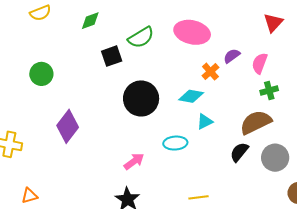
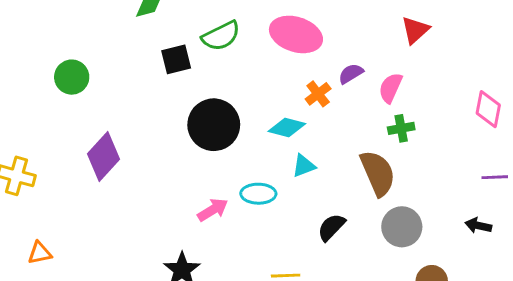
brown semicircle: (256, 122) -> (378, 173), turned 88
black semicircle: (239, 152) -> (331, 227), moved
pink arrow: (134, 161) -> (213, 210), moved

